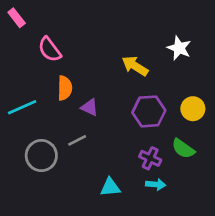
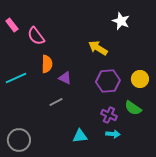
pink rectangle: (17, 18) -> (12, 25), moved
white star: (179, 48) -> (121, 21), moved
gray circle: (41, 156) -> (19, 140), moved

